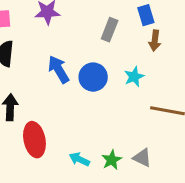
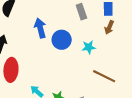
gray rectangle: (110, 30) -> (81, 12), turned -56

